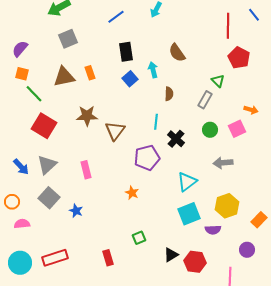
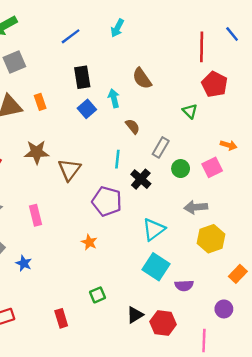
brown semicircle: (169, 94) -> (133, 126), turned -40
gray rectangle: (205, 100) -> (161, 147), moved
purple pentagon: (147, 158) -> (107, 201), turned 30
yellow hexagon: (227, 206) -> (211, 239), moved
cyan square: (189, 214) -> (156, 267), turned -35

